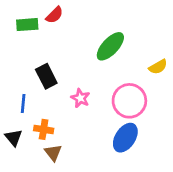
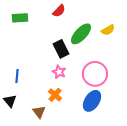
red semicircle: (54, 15) -> (59, 11), moved
yellow semicircle: (158, 67) -> (108, 30), moved
black rectangle: (46, 76) -> (61, 49), moved
orange cross: (44, 129) -> (55, 95), moved, turned 32

